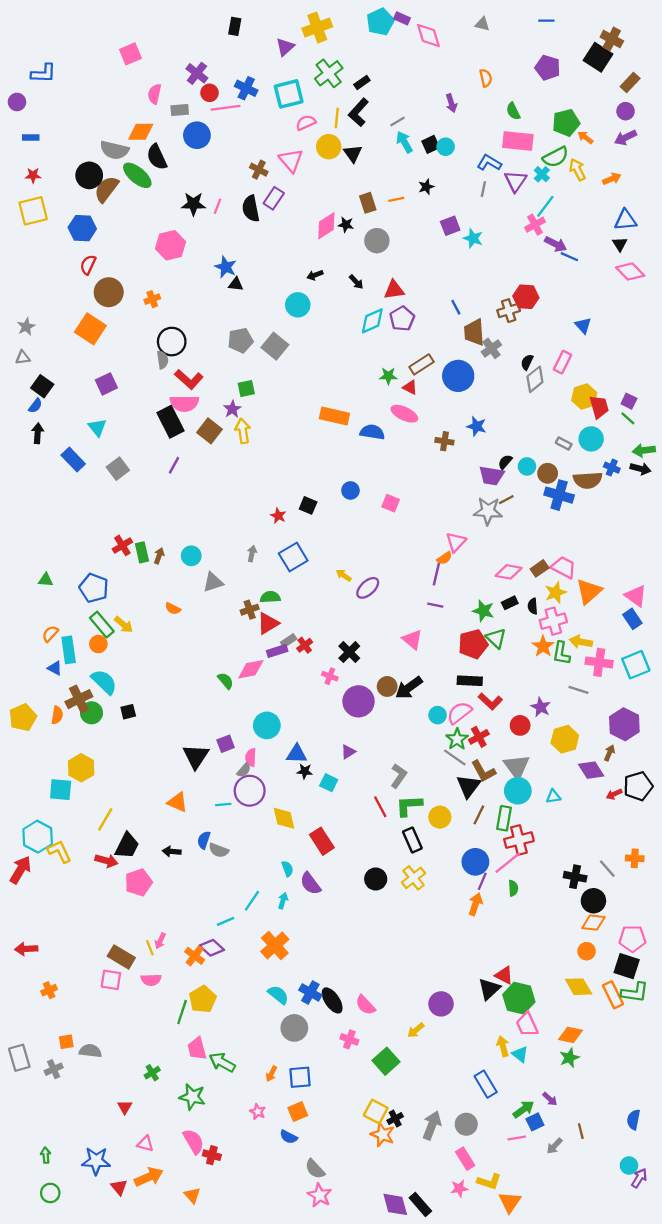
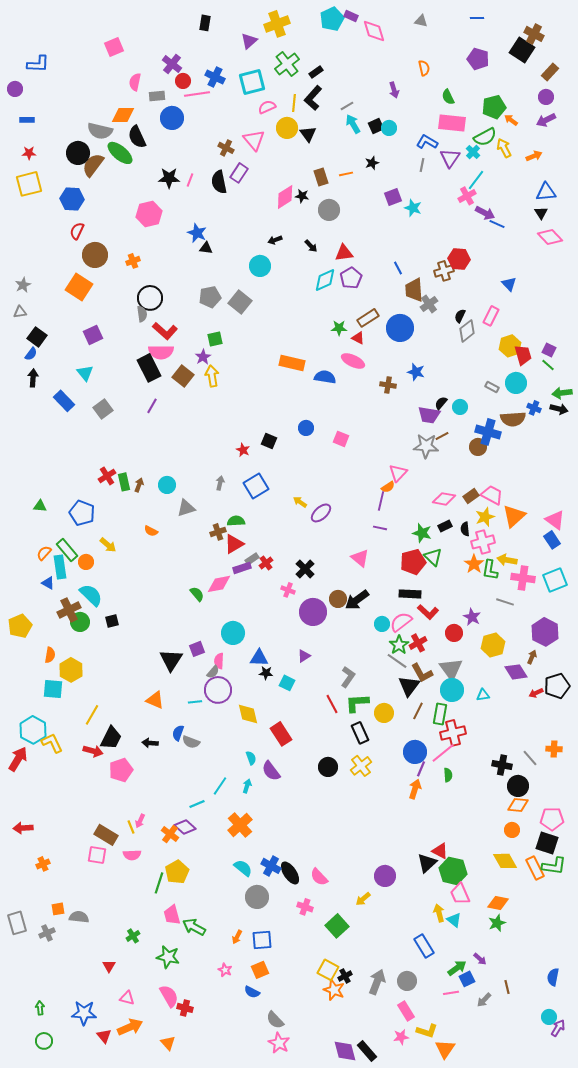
brown circle: (548, 473) -> (478, 447), moved
green rectangle: (102, 625) -> (67, 550), moved
orange semicircle: (57, 715) -> (50, 655), moved

